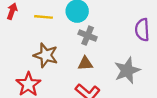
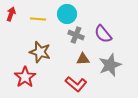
purple semicircle: (142, 30) -> (103, 34), moved, turned -36
brown triangle: (85, 63) -> (83, 59), moved

